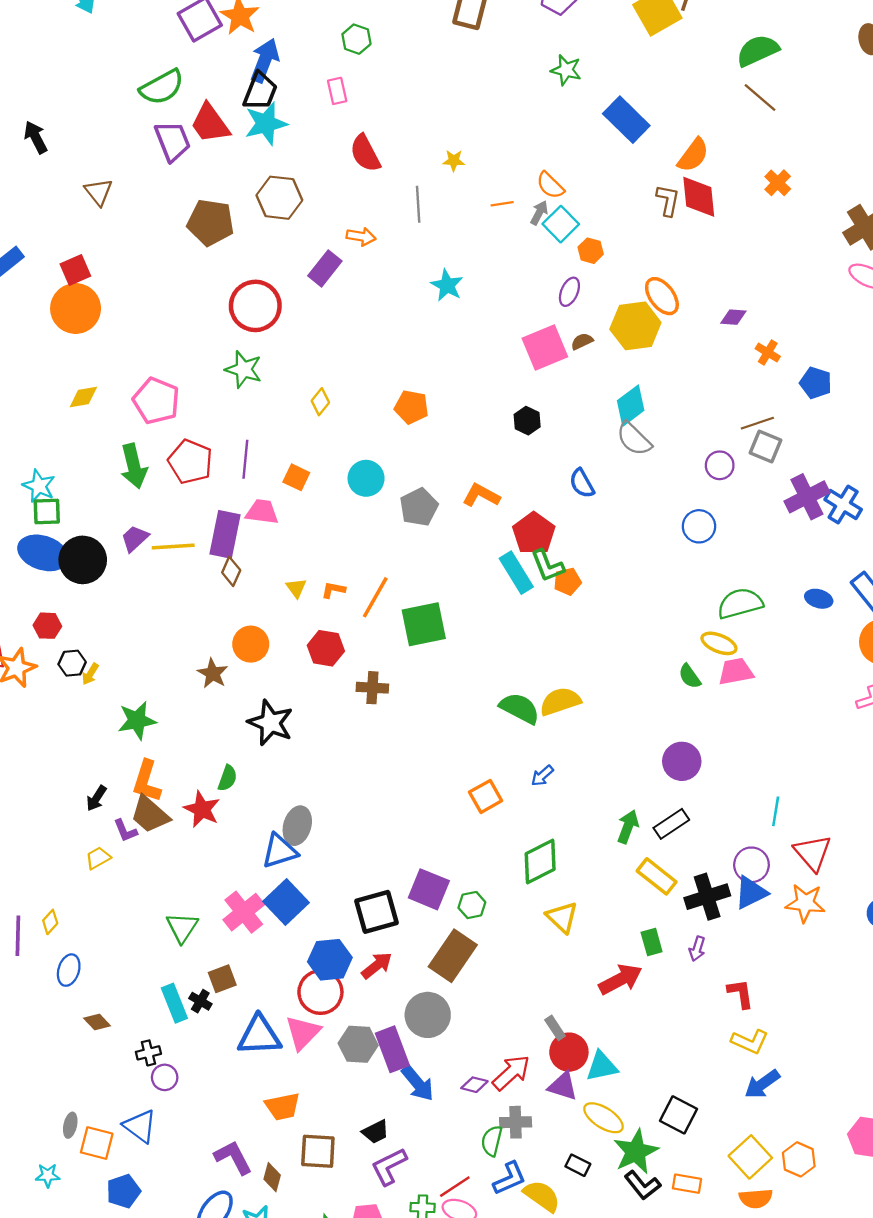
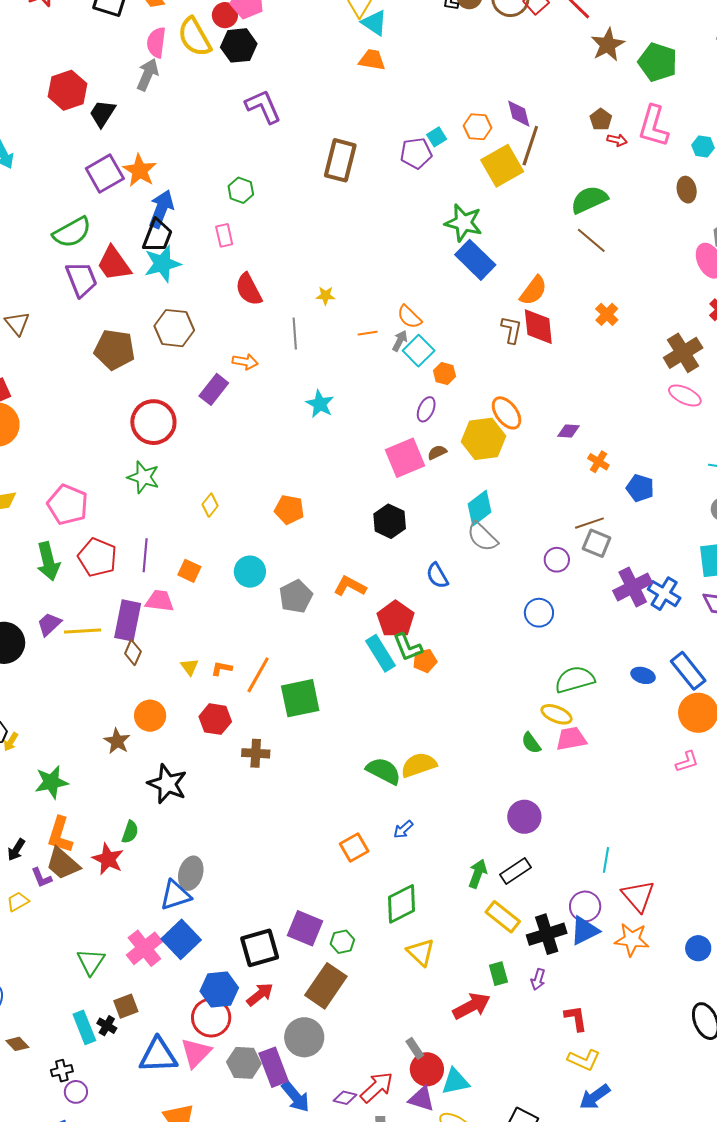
green star: (566, 70) -> (463, 223), moved, size x1.4
black hexagon: (527, 421) -> (390, 521), size x1.4

